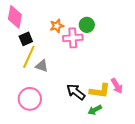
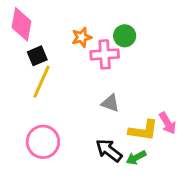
gray triangle: (42, 66) -> (110, 103), moved
black arrow: (76, 92) -> (109, 150), moved

